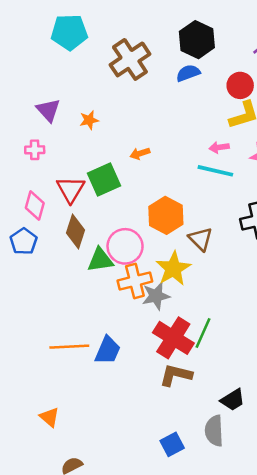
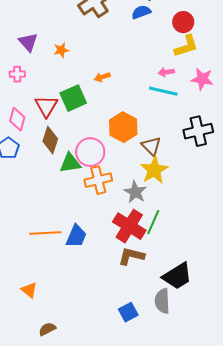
yellow star: (173, 269) -> (154, 170), moved
gray star: (156, 296) -> (135, 192), moved, turned -30
black trapezoid: (233, 400) -> (177, 276), size x1.5

